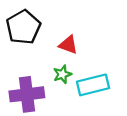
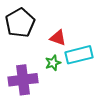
cyan rectangle: (93, 85) -> (79, 55), moved

